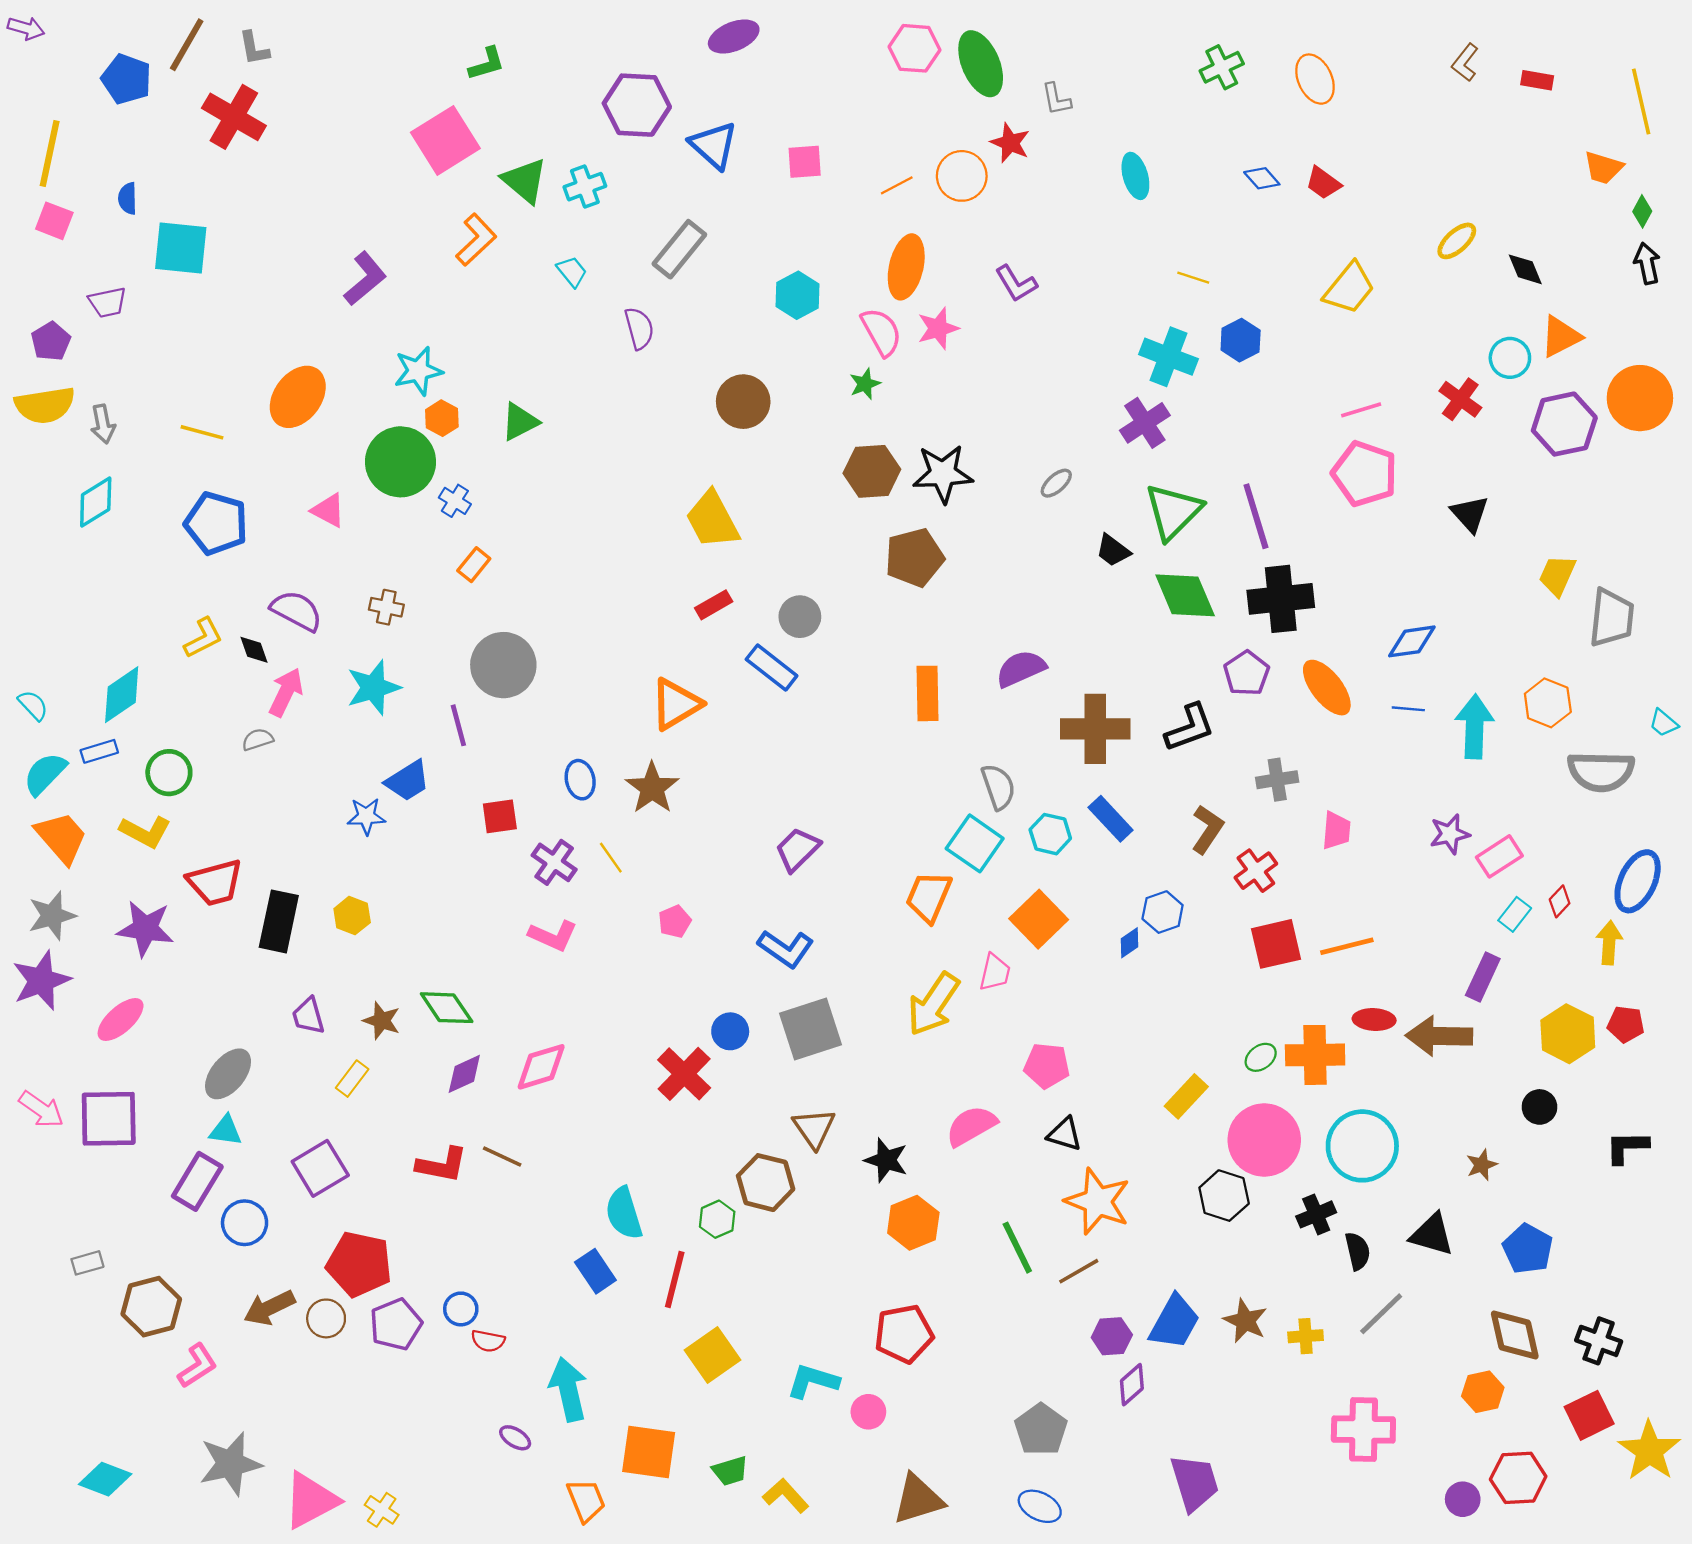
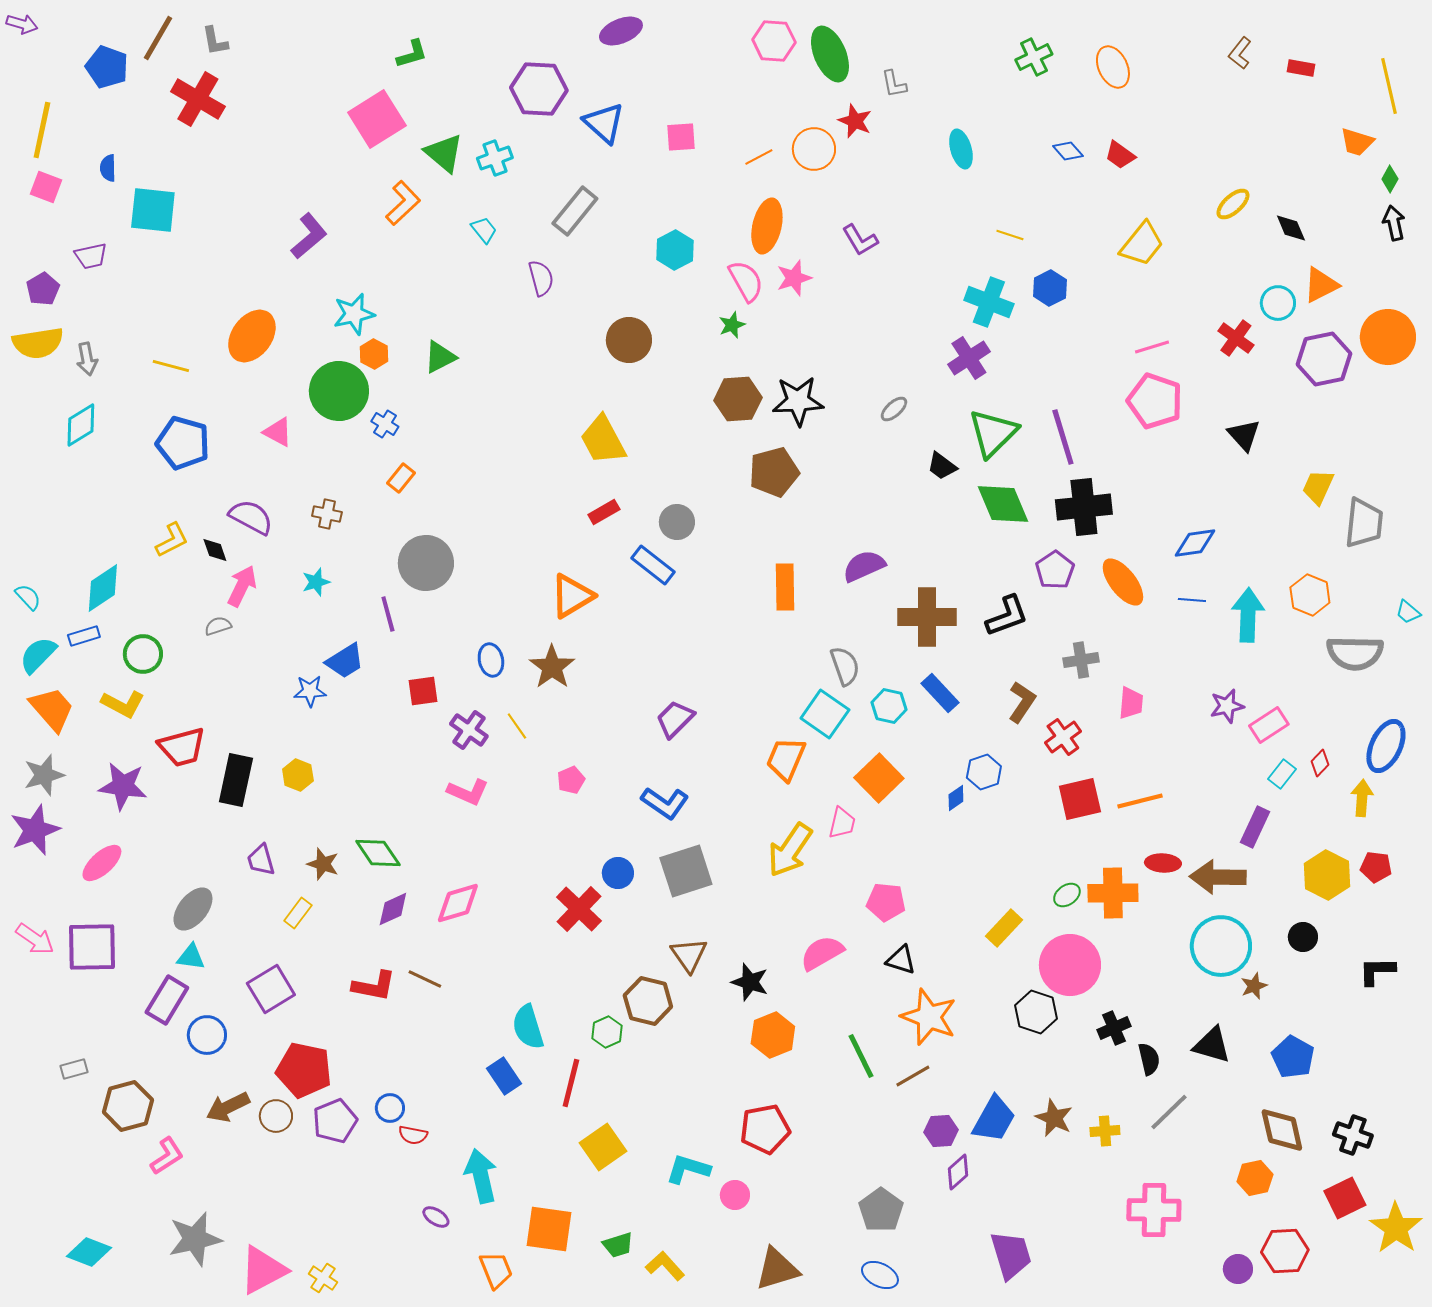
cyan star: (373, 688) -> (316, 582), size x0.6
cyan circle: (1362, 1146) -> (1221, 946), moved

